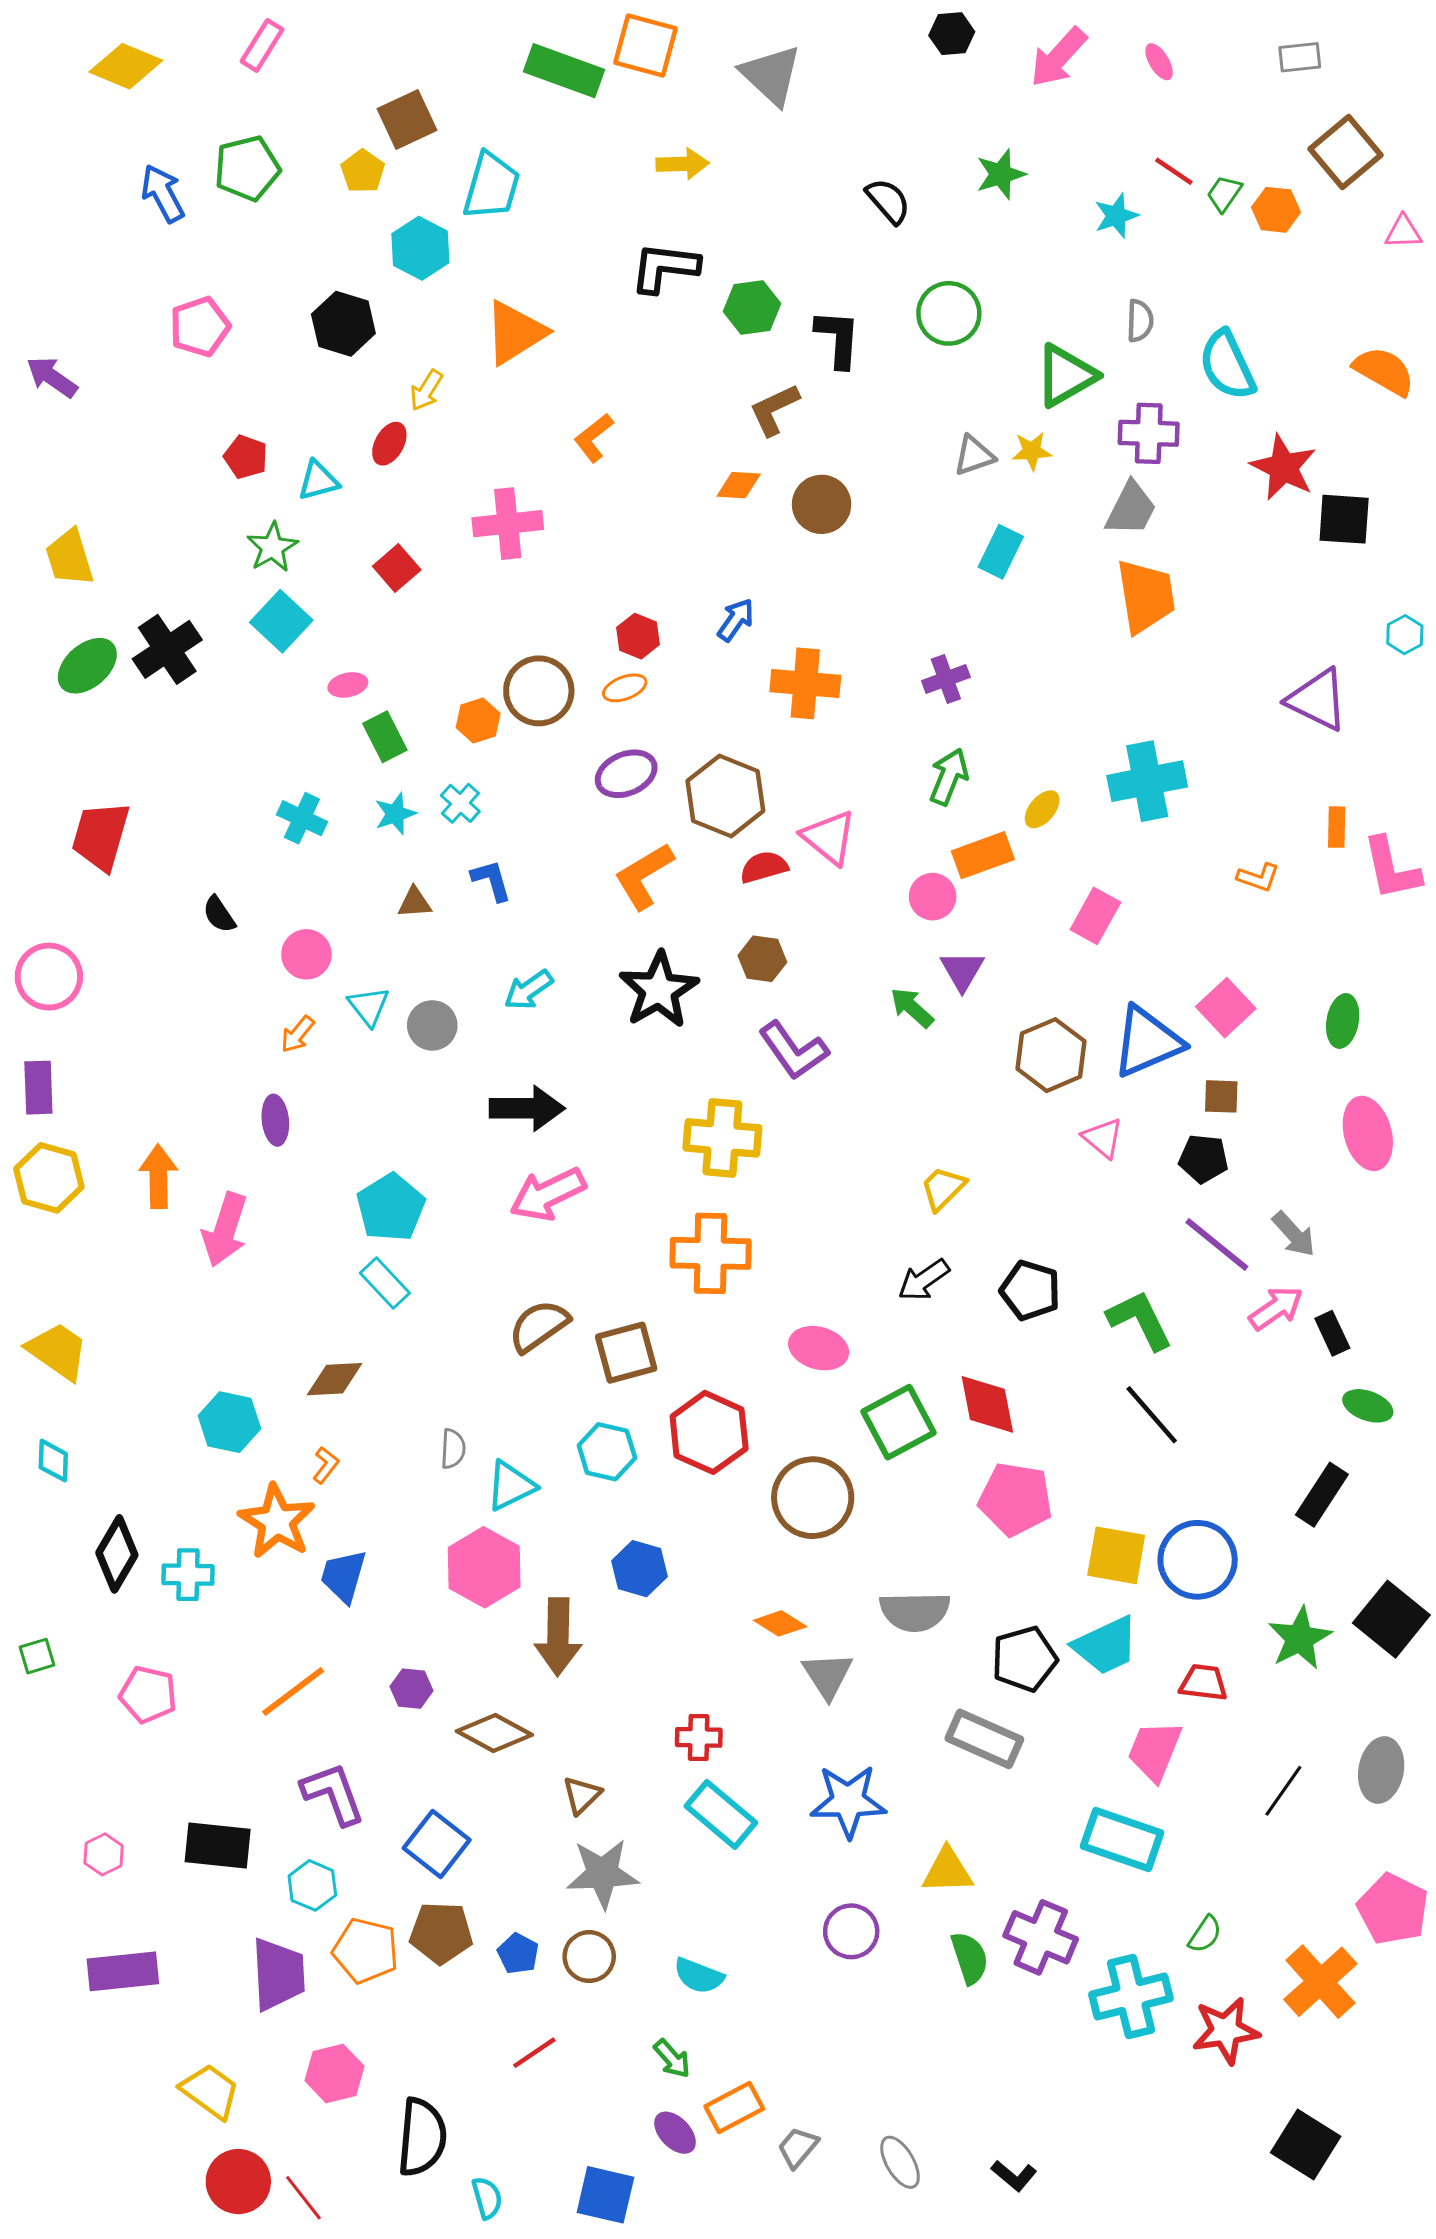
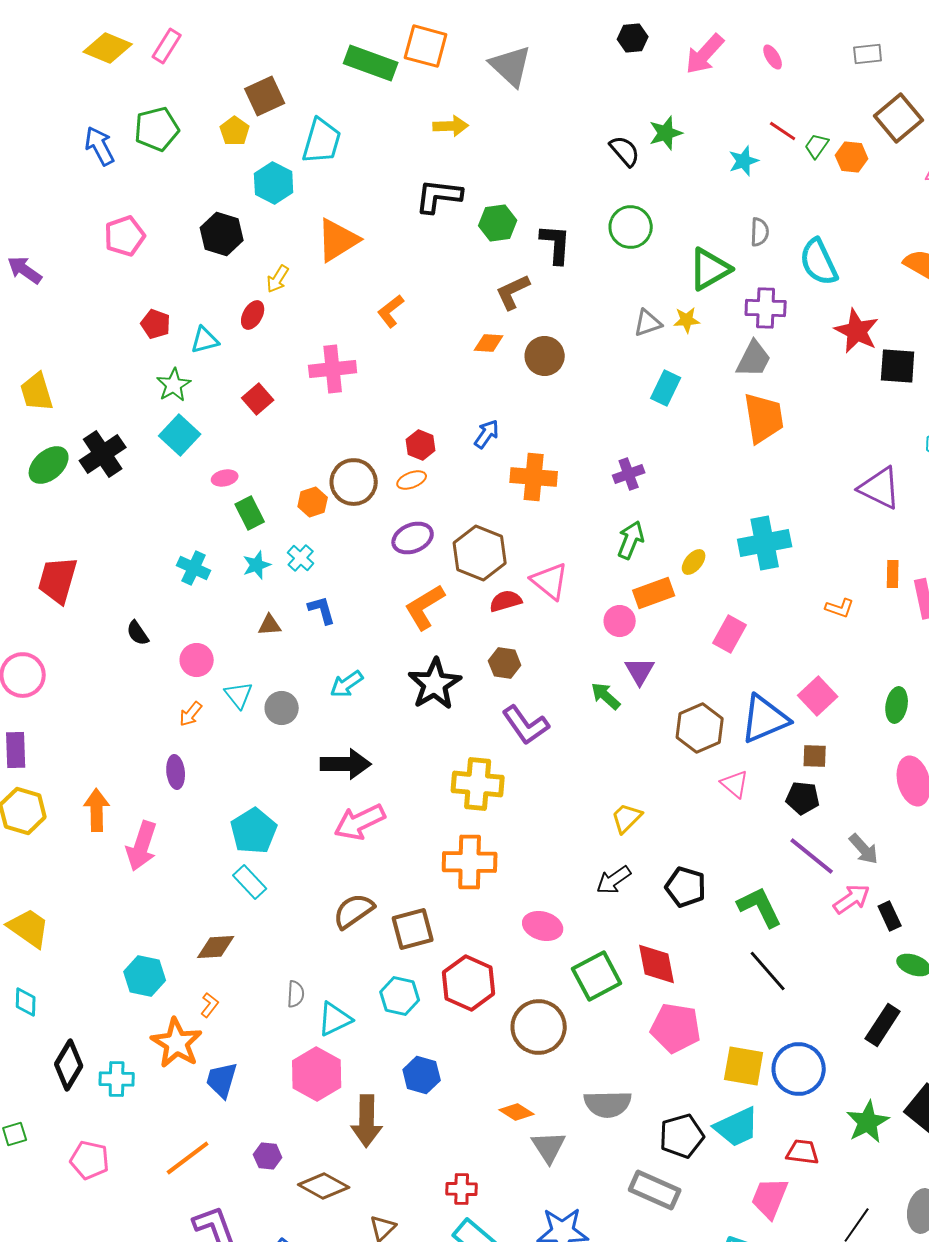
yellow diamond: (126, 66) -> (108, 48), moved
black semicircle: (888, 201) -> (625, 151), moved

